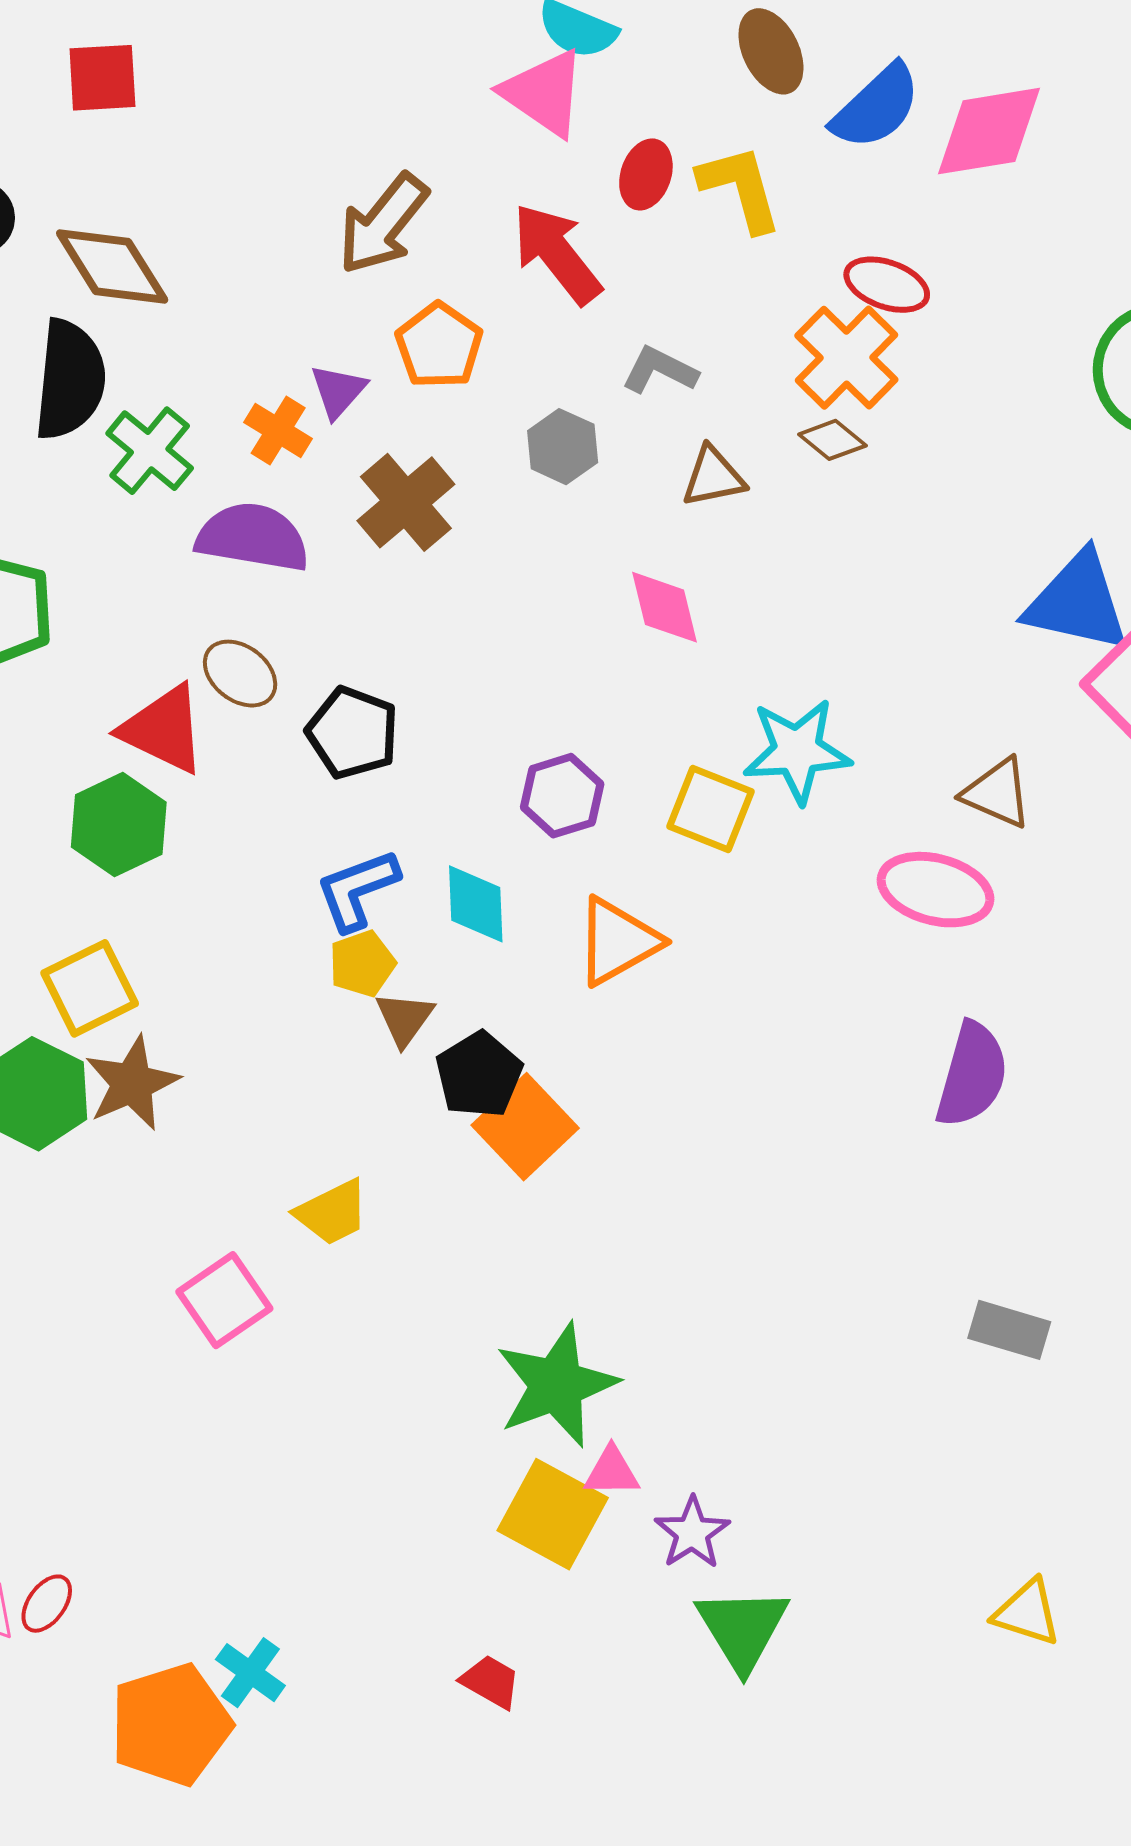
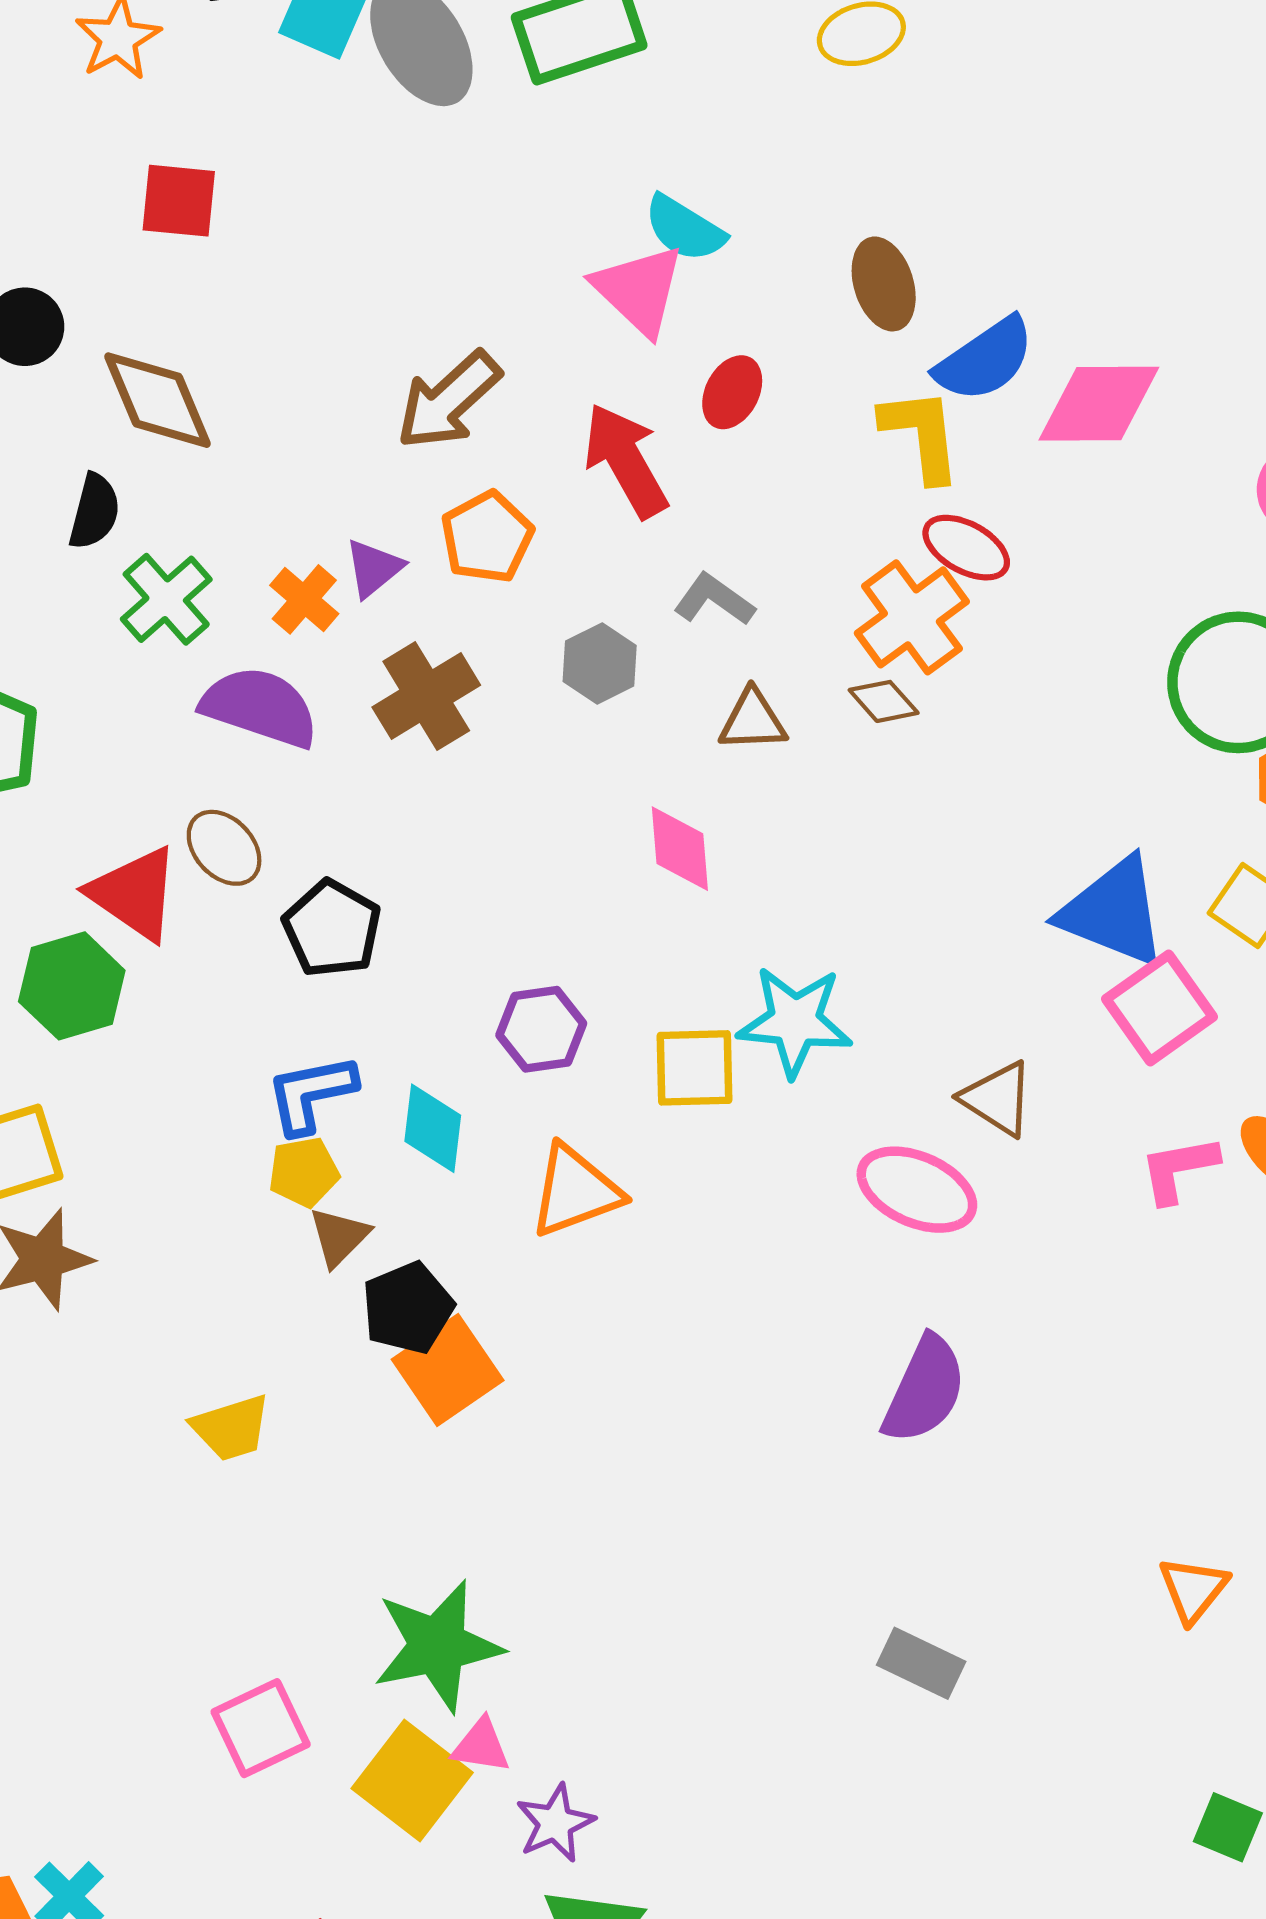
yellow L-shape: (740, 188) -> (921, 435), moved
black semicircle: (70, 380) -> (94, 512), size x0.6
yellow square: (710, 809) -> (694, 1068), turned -32
pink square: (224, 1300) -> (261, 1728), moved

